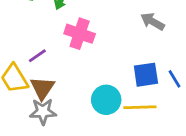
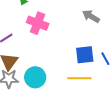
cyan circle: (106, 100) -> (35, 77), moved

